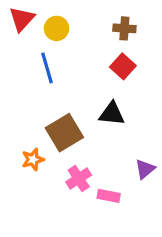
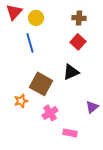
black triangle: (112, 114) -> (71, 72), turned -30
brown square: (64, 133) -> (41, 84), turned -30
pink rectangle: (109, 196) -> (70, 133), moved

